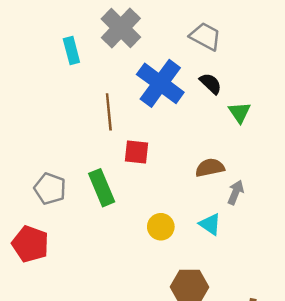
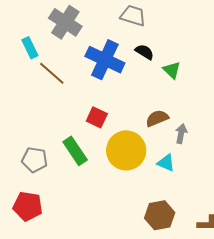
brown line: (109, 112) -> (52, 73), moved, turned -32
red square: (136, 152) -> (97, 117), turned 30
yellow circle: (161, 227) -> (126, 150), moved, size x1.8

